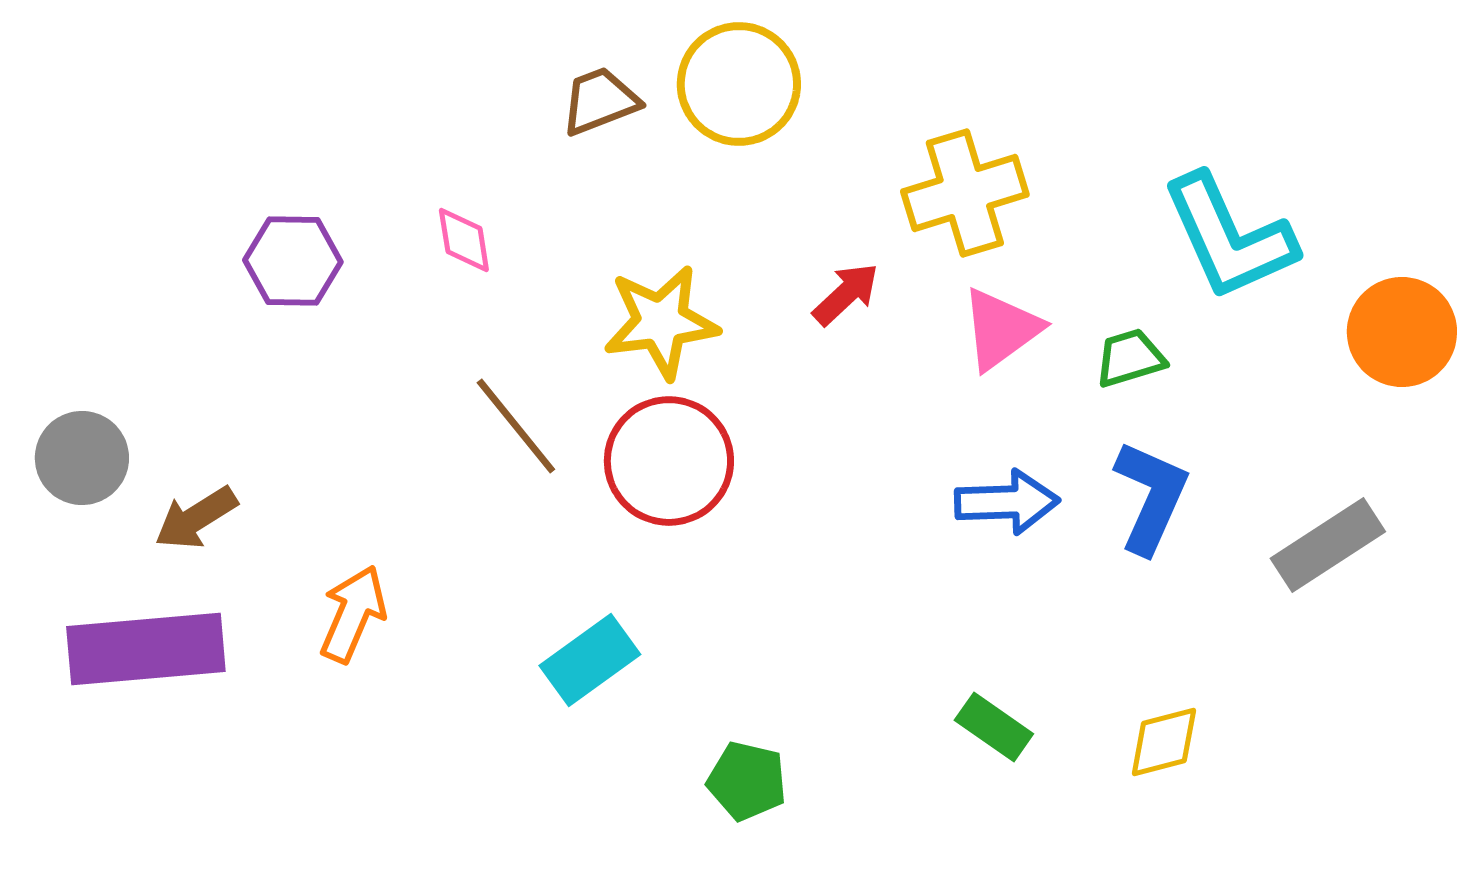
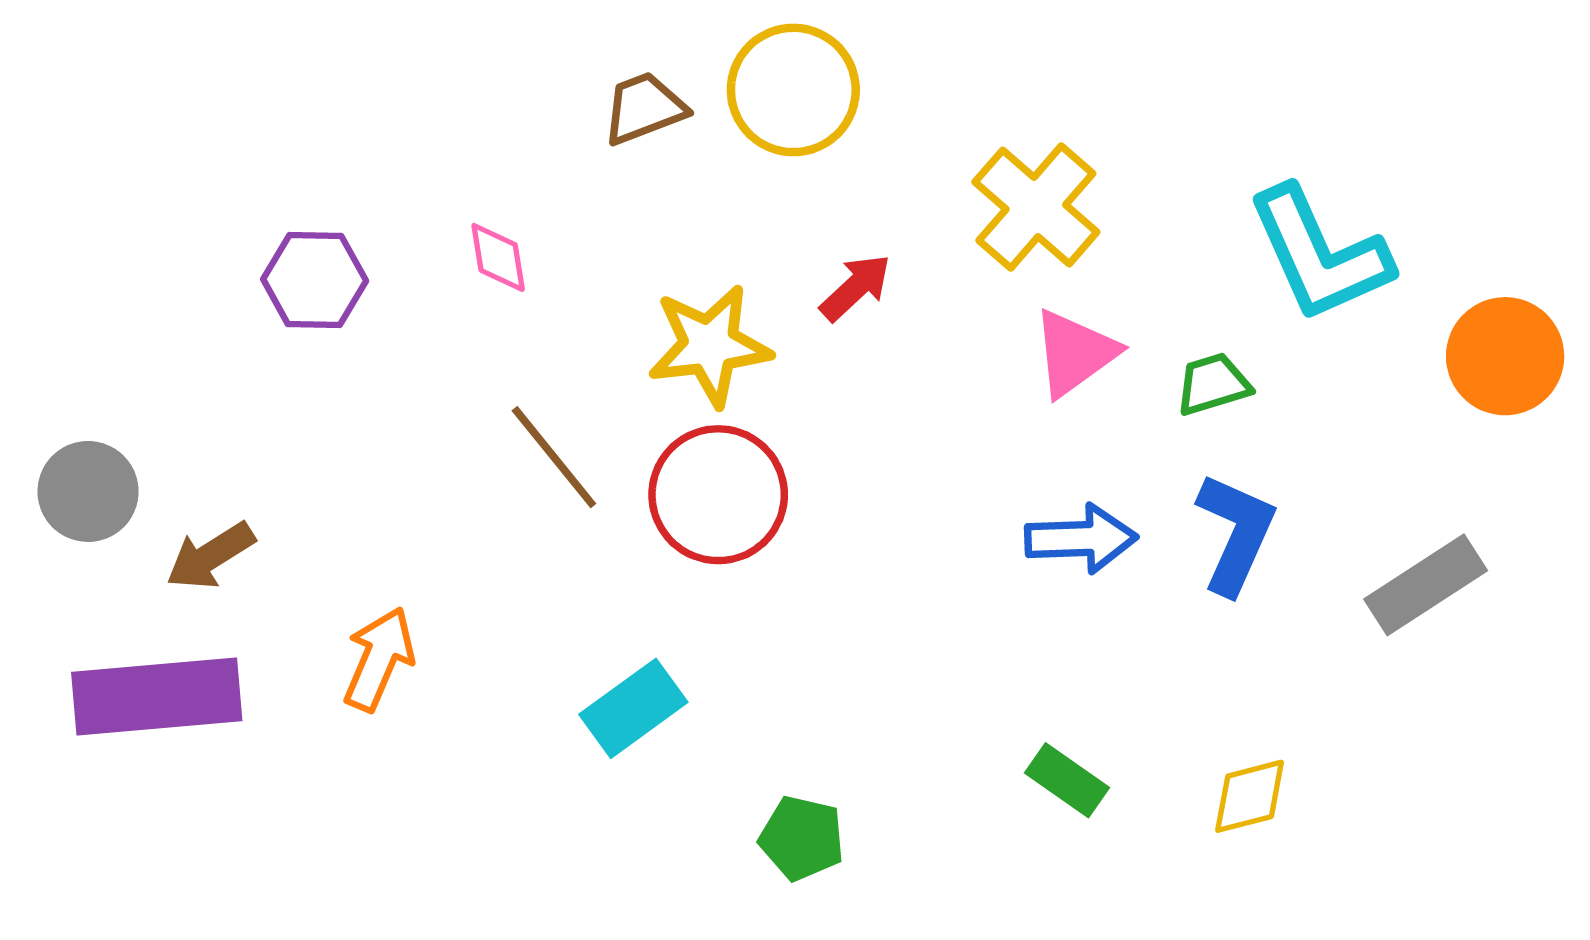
yellow cross: (965, 193) -> (1036, 207), turned -32
red arrow: (846, 294) -> (856, 288), moved

